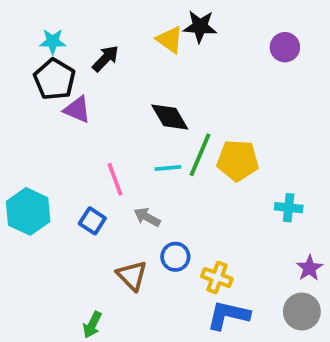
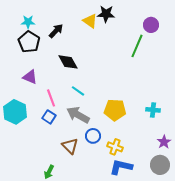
purple triangle: (77, 109) -> (30, 77), moved
black diamond: (170, 117) -> (68, 62), moved
green line: (200, 155) -> (137, 46), moved
yellow pentagon: (238, 160) -> (115, 110), moved
cyan line: (168, 168) -> (78, 91), moved, turned 40
pink line: (115, 179) -> (51, 98), moved
gray arrow: (147, 217) -> (78, 115), size x1.6

